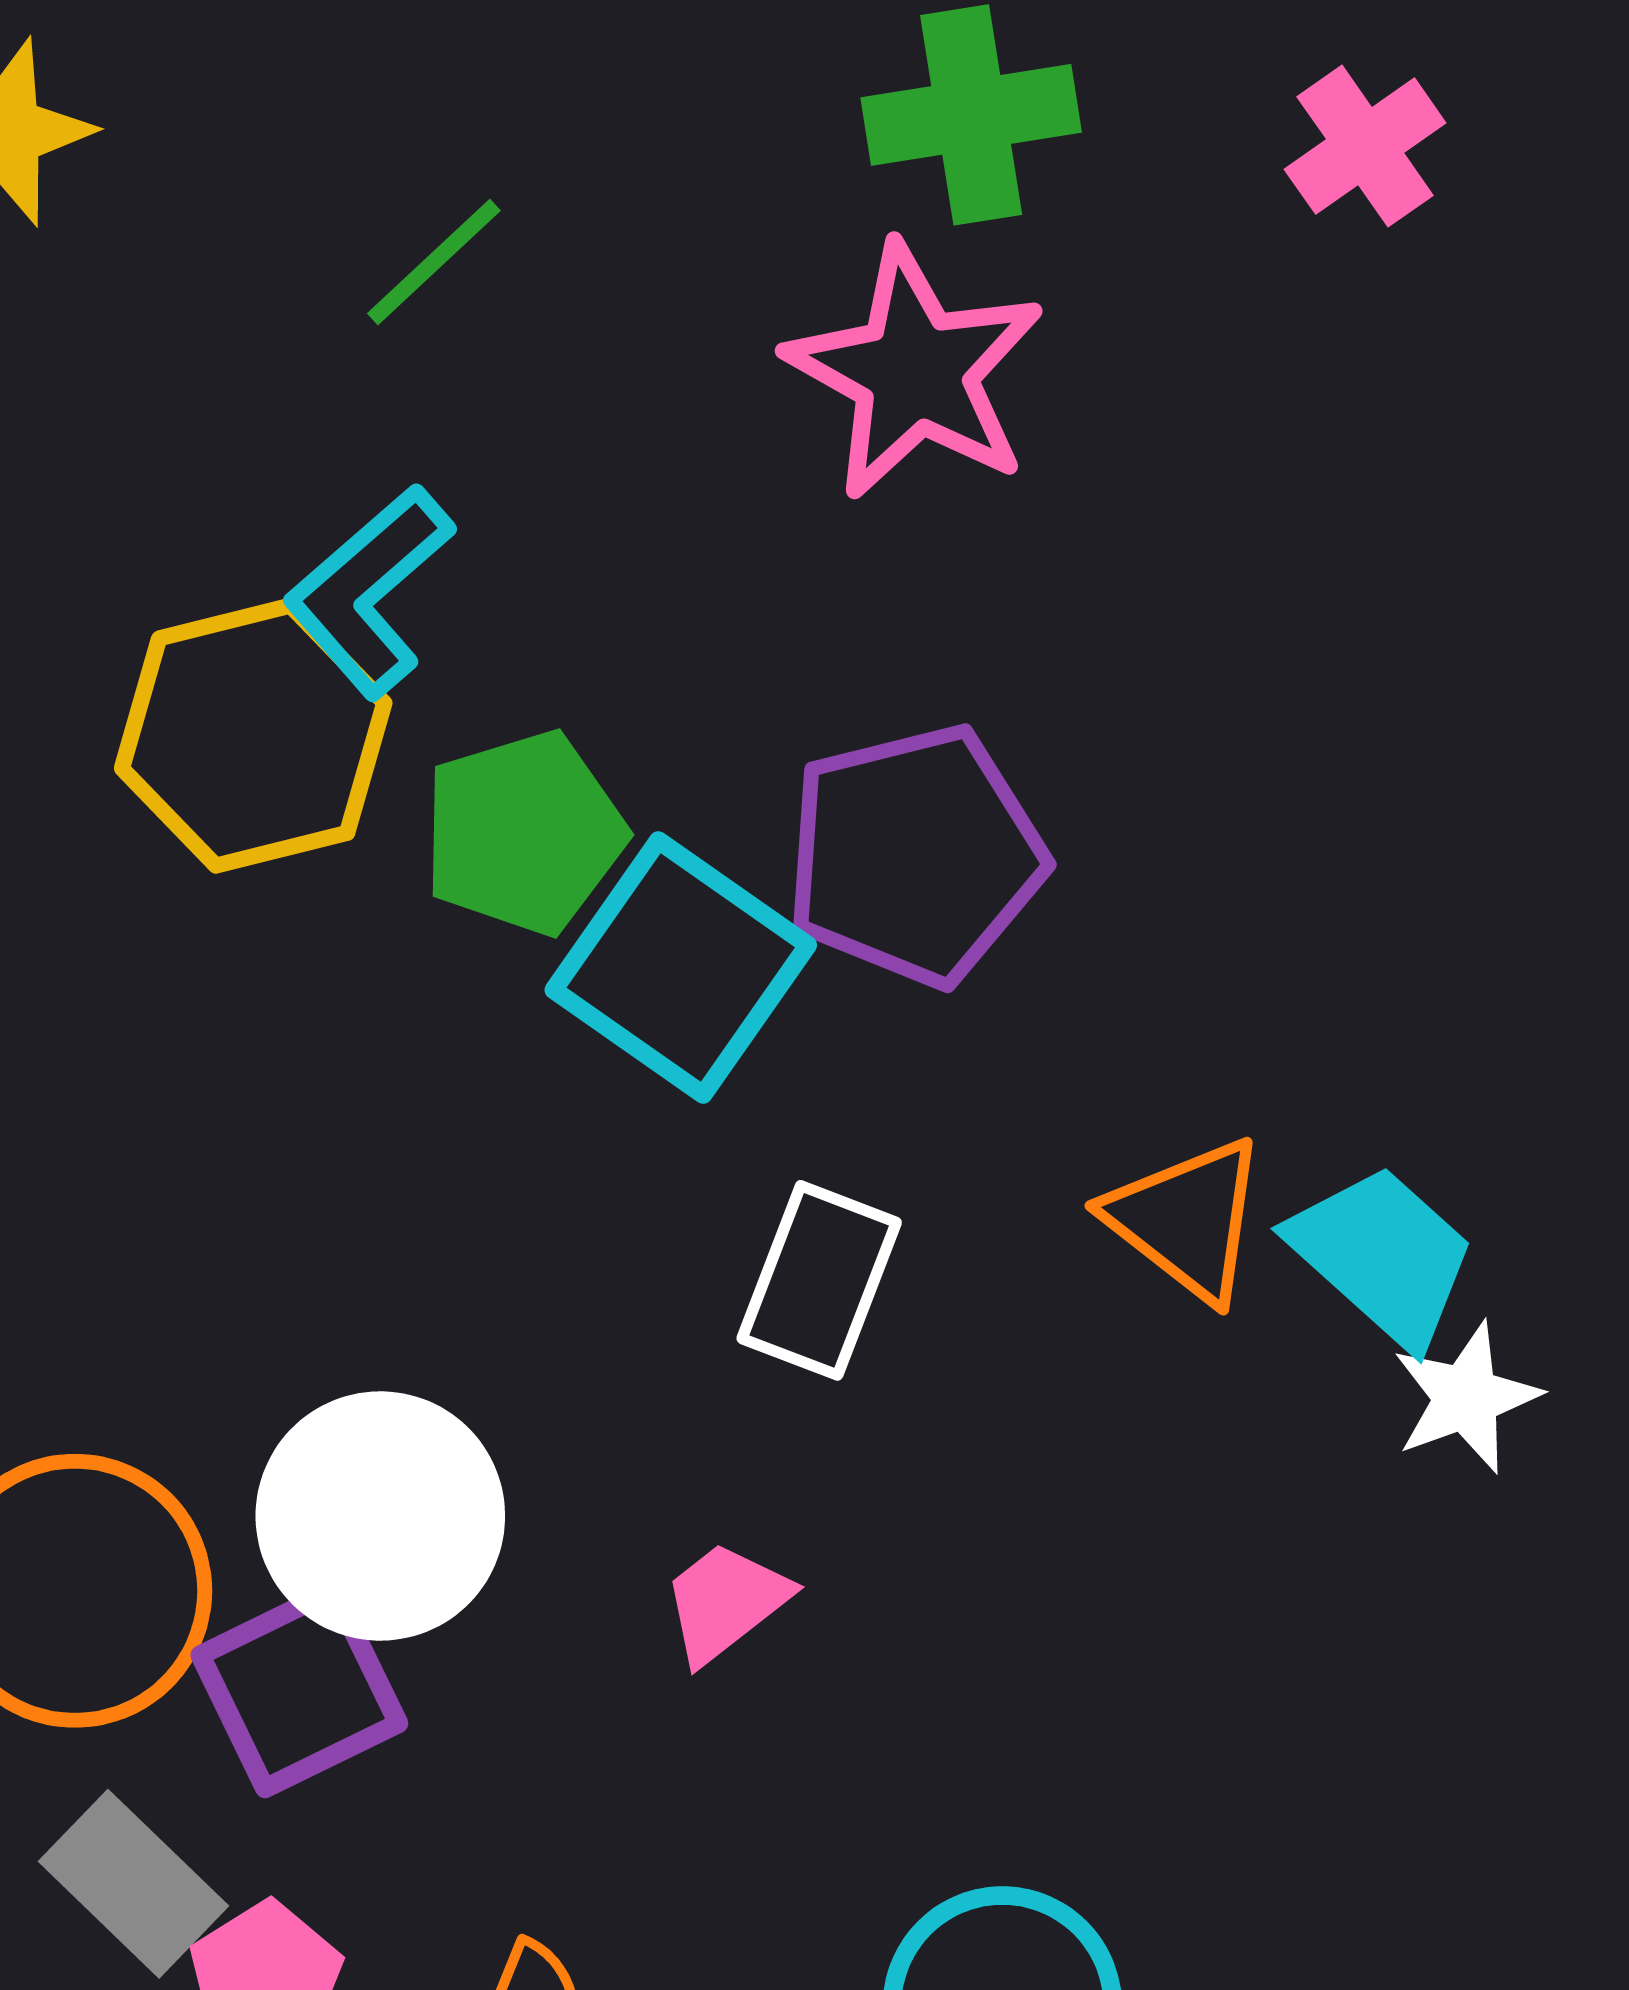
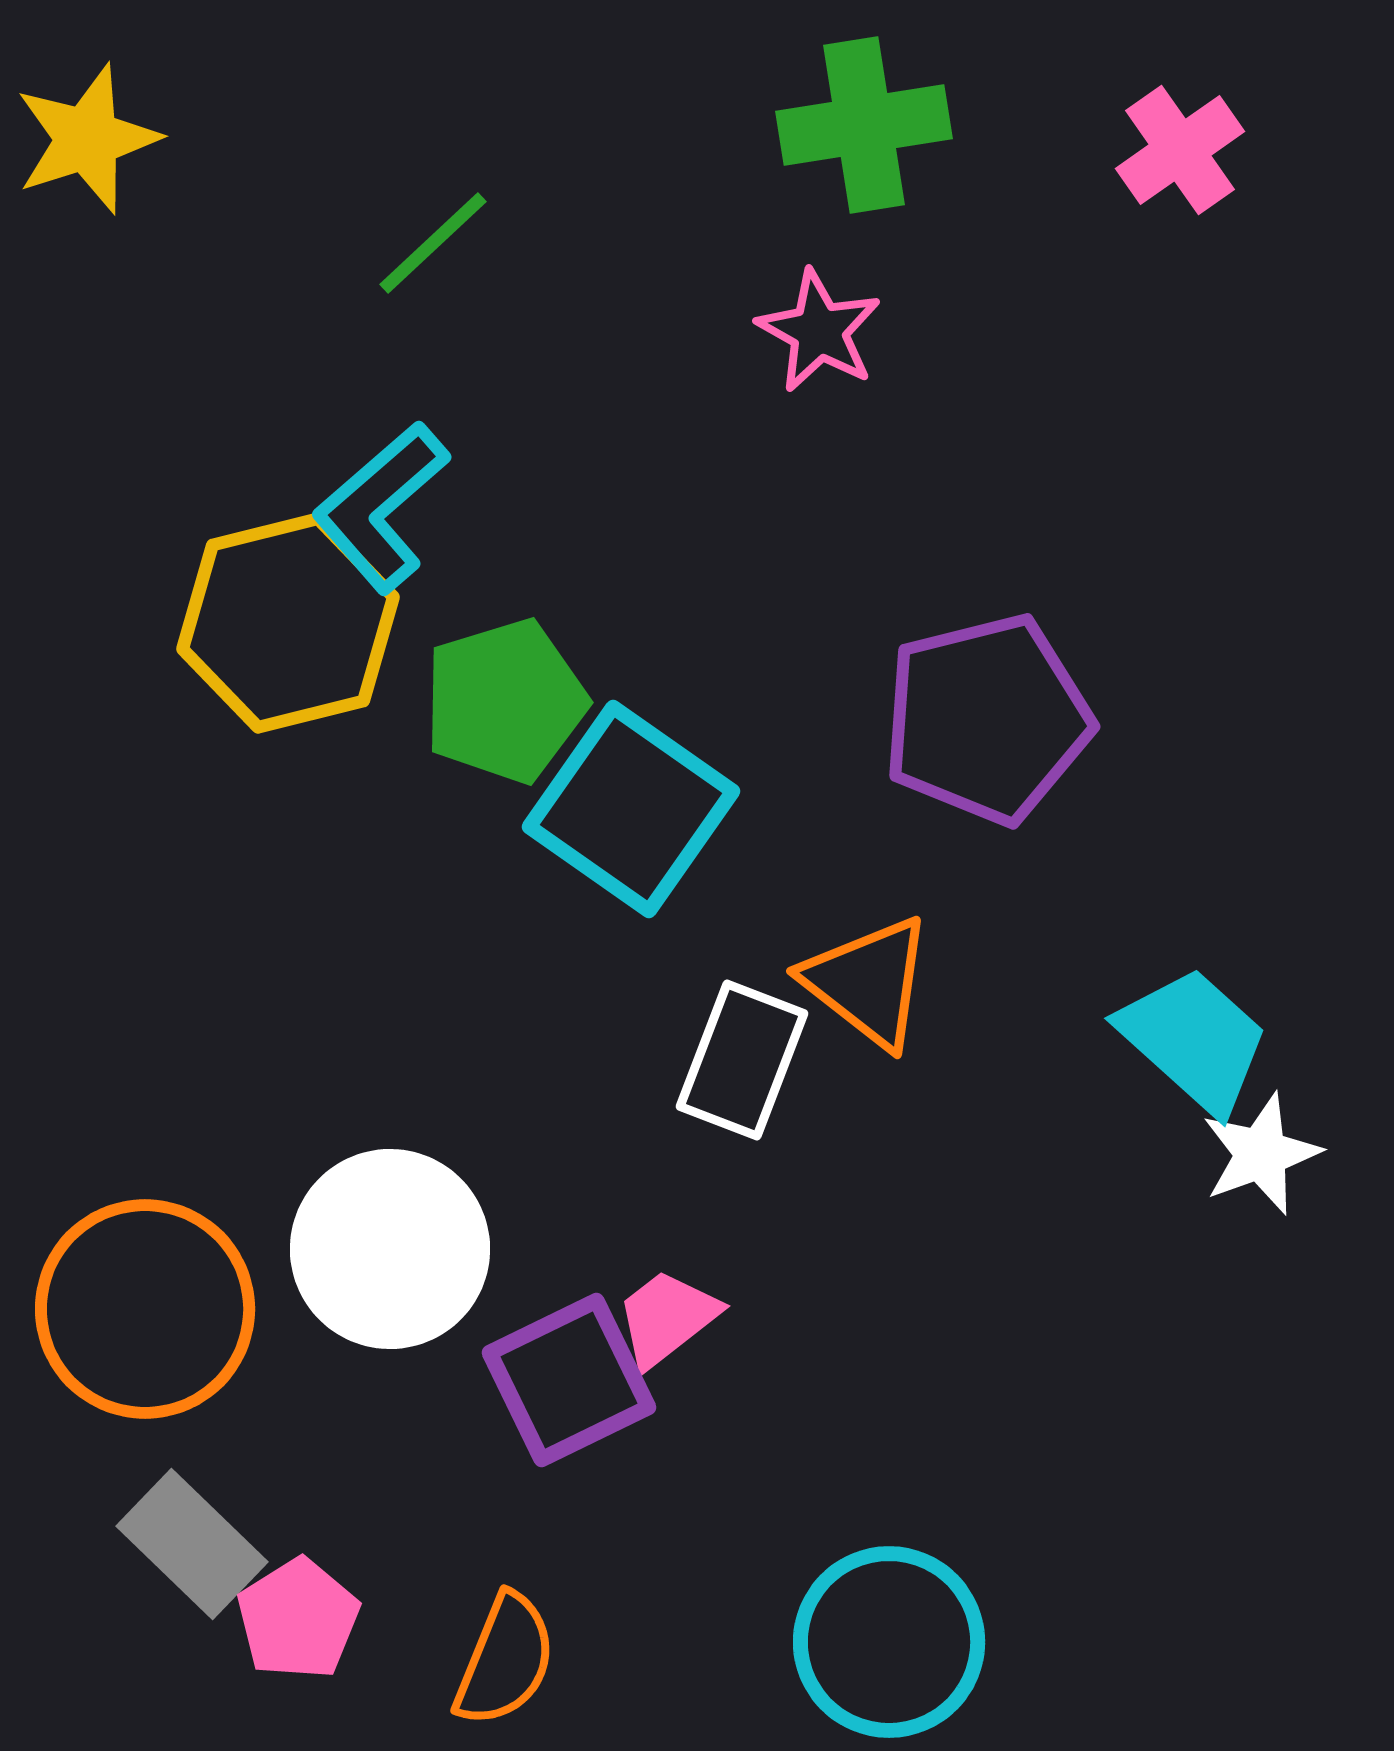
pink star: (915, 372) -> (819, 331), size x0.6
purple pentagon: (915, 855) -> (987, 719), moved
orange triangle: (1187, 1219) -> (868, 982), moved
purple square: (299, 1689) -> (569, 1380), moved

